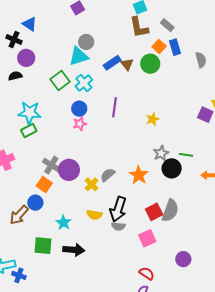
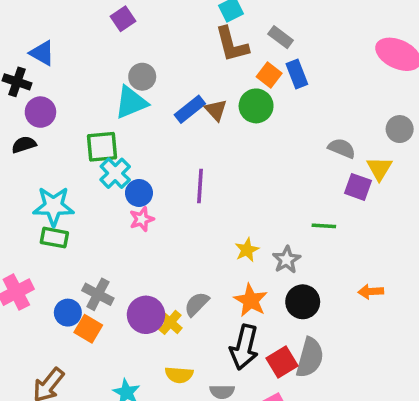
gray semicircle: (201, 60) -> (342, 148), moved, turned -49
green square: (60, 80) -> (102, 147), turned 36
cyan cross: (84, 83) -> (115, 173), moved
yellow star: (153, 119) -> (247, 250), moved
green rectangle: (29, 131) -> (54, 238), turned 42
green line: (186, 155) -> (324, 226), moved
black circle: (172, 168) -> (303, 302), moved
purple circle: (69, 170) -> (146, 315), moved
blue circle: (35, 203) -> (68, 313), moved
black arrow: (118, 209) -> (244, 347), moved

